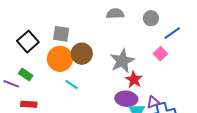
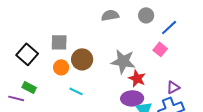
orange circle: (60, 59) -> (61, 67), size x0.6
gray star: (122, 61) -> (123, 61), turned -30
purple triangle: (153, 102) -> (173, 87), moved

